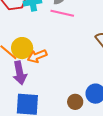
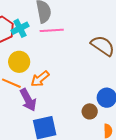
yellow circle: (22, 48) -> (19, 62), moved

